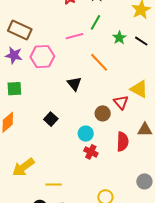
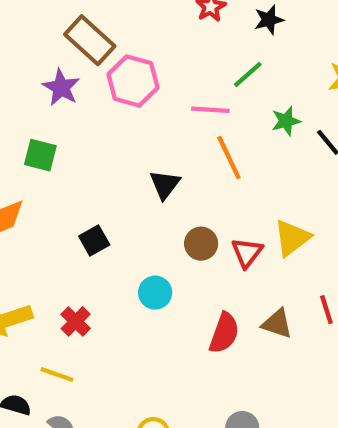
pink line: (74, 36) -> (210, 110), moved
pink hexagon: (42, 57) -> (133, 81), moved
yellow triangle: (139, 89) -> (292, 238), turned 36
brown circle: (103, 113) -> (201, 244), moved
red cross: (91, 152) -> (76, 321), moved

